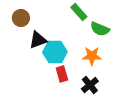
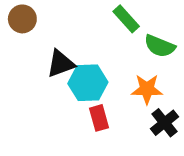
brown circle: (21, 18) -> (22, 19), moved
black cross: (90, 85) -> (164, 123), moved

